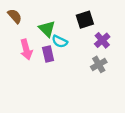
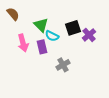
black square: (85, 20) -> (73, 28), moved
gray cross: (99, 64) -> (63, 65), moved

